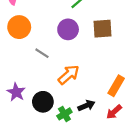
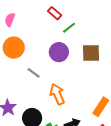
orange arrow: (69, 75) -> (57, 94), turned -75

